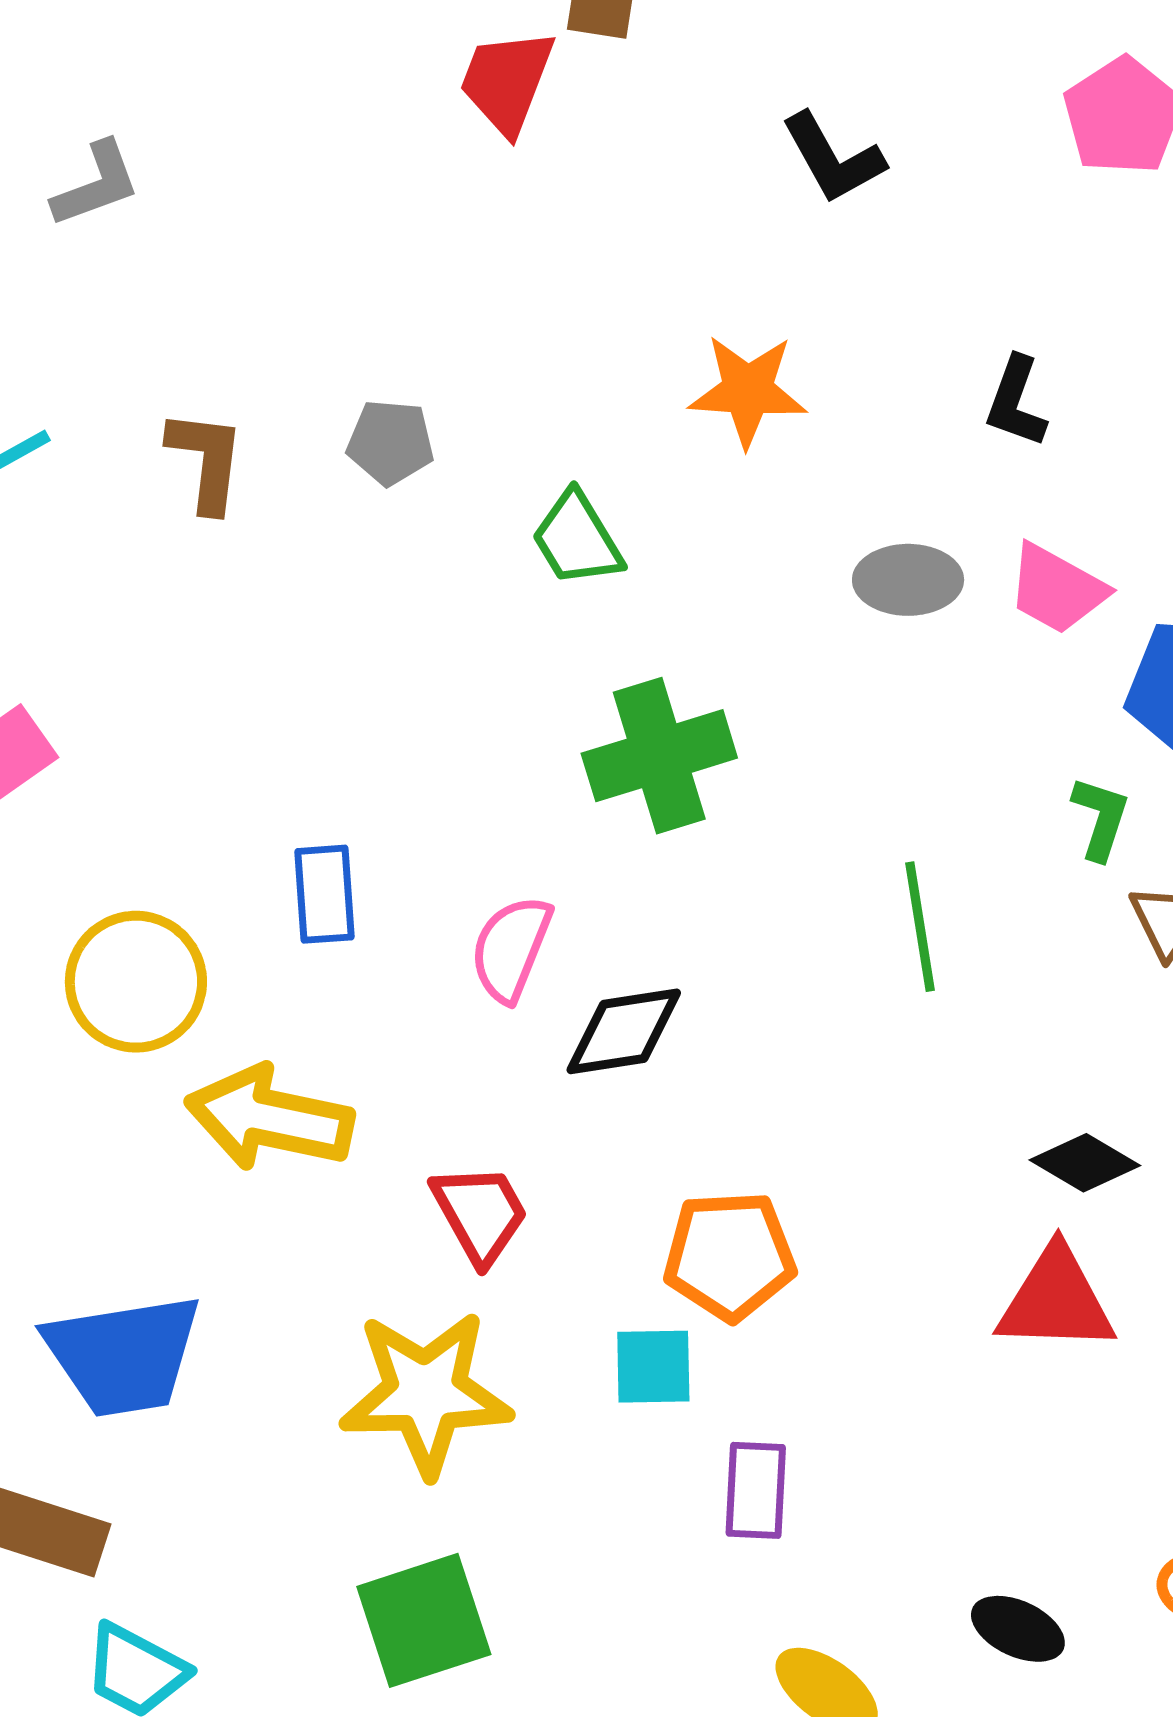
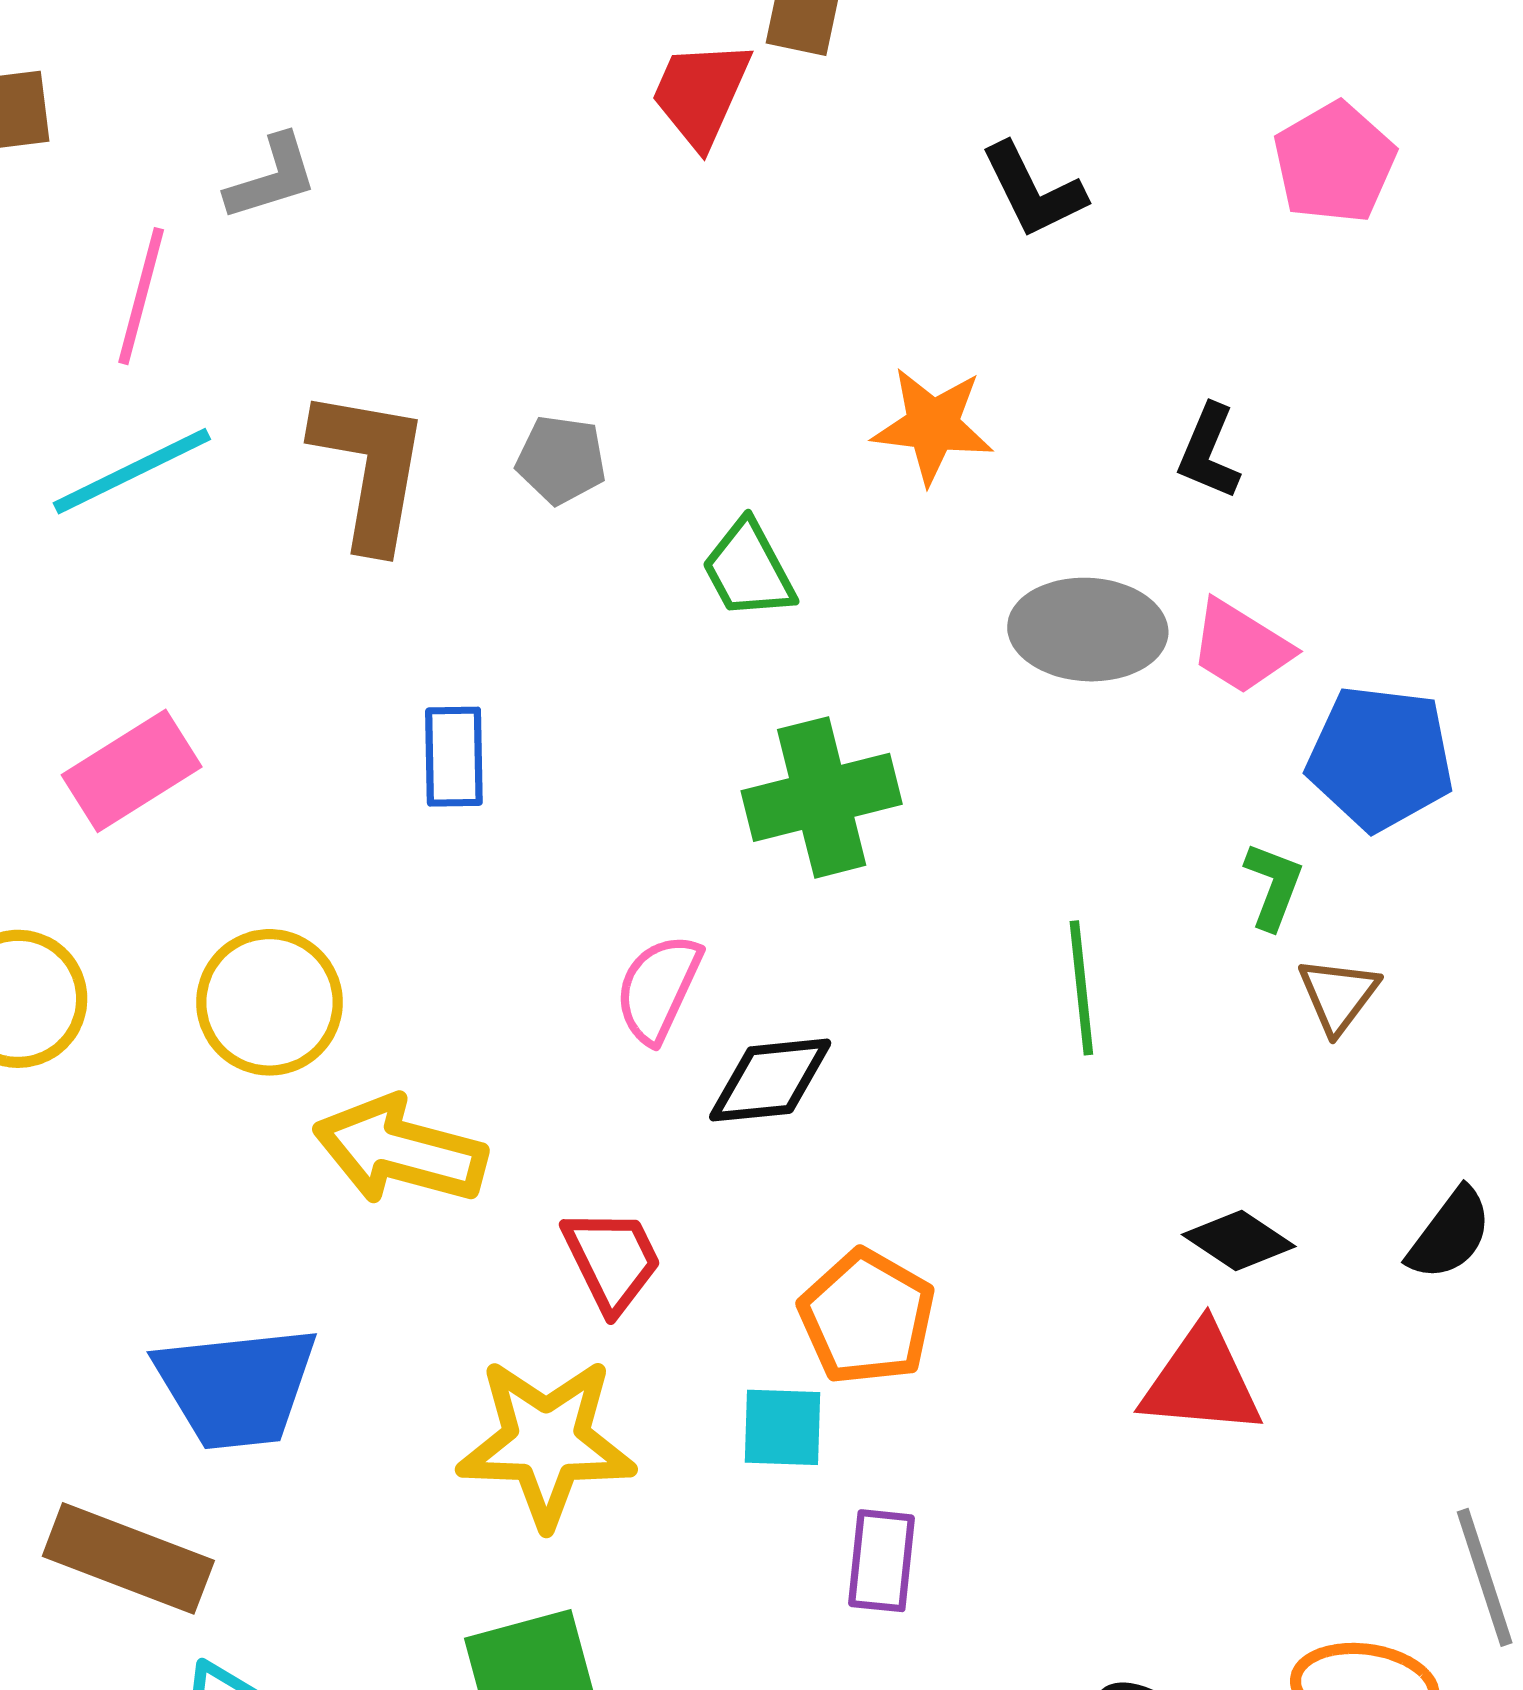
brown L-shape: (206, 461) -> (370, 469), size x1.5
gray ellipse: (908, 580) -> (1088, 630), size x1.4
blue rectangle: (324, 894) -> (454, 757), moved
orange pentagon: (729, 1256) -> (867, 1317), turned 30

